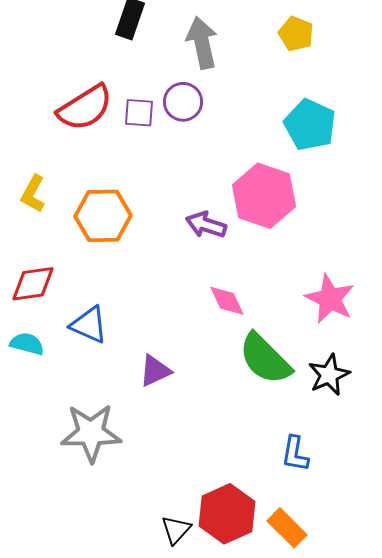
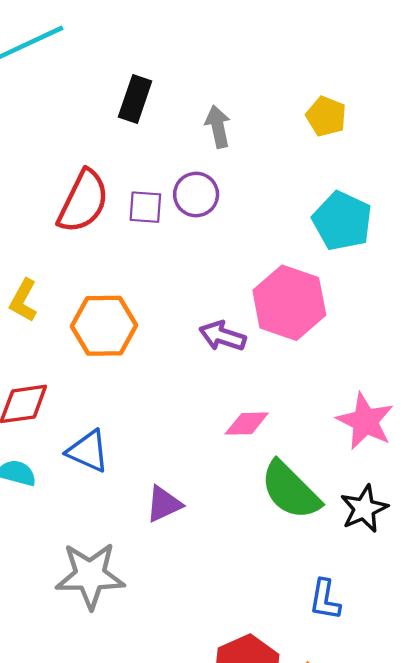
gray arrow: (202, 43) -> (218, 127), size x0.7
red semicircle: (85, 108) -> (83, 201), turned -32
pink diamond: (227, 301) -> (247, 424), turned -66

